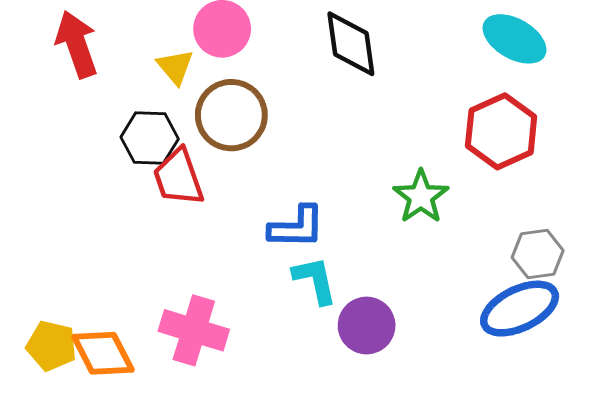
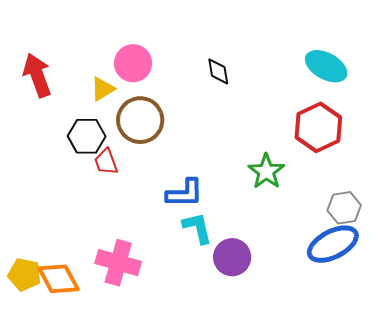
black diamond: (351, 44) -> (218, 71), size x0.6
yellow triangle: (175, 67) -> (103, 89), turned 40
red trapezoid: (178, 177) -> (106, 162), size x0.7

